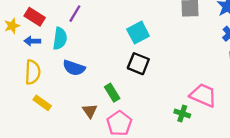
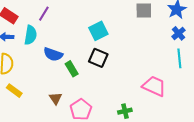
blue semicircle: (74, 68) -> (53, 54), moved
green rectangle: (112, 93) -> (72, 69), moved
green cross: (182, 113) -> (125, 111), moved, turned -32

